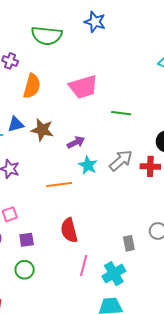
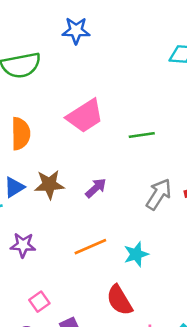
cyan star: (88, 165) -> (136, 254), moved, turned -30

